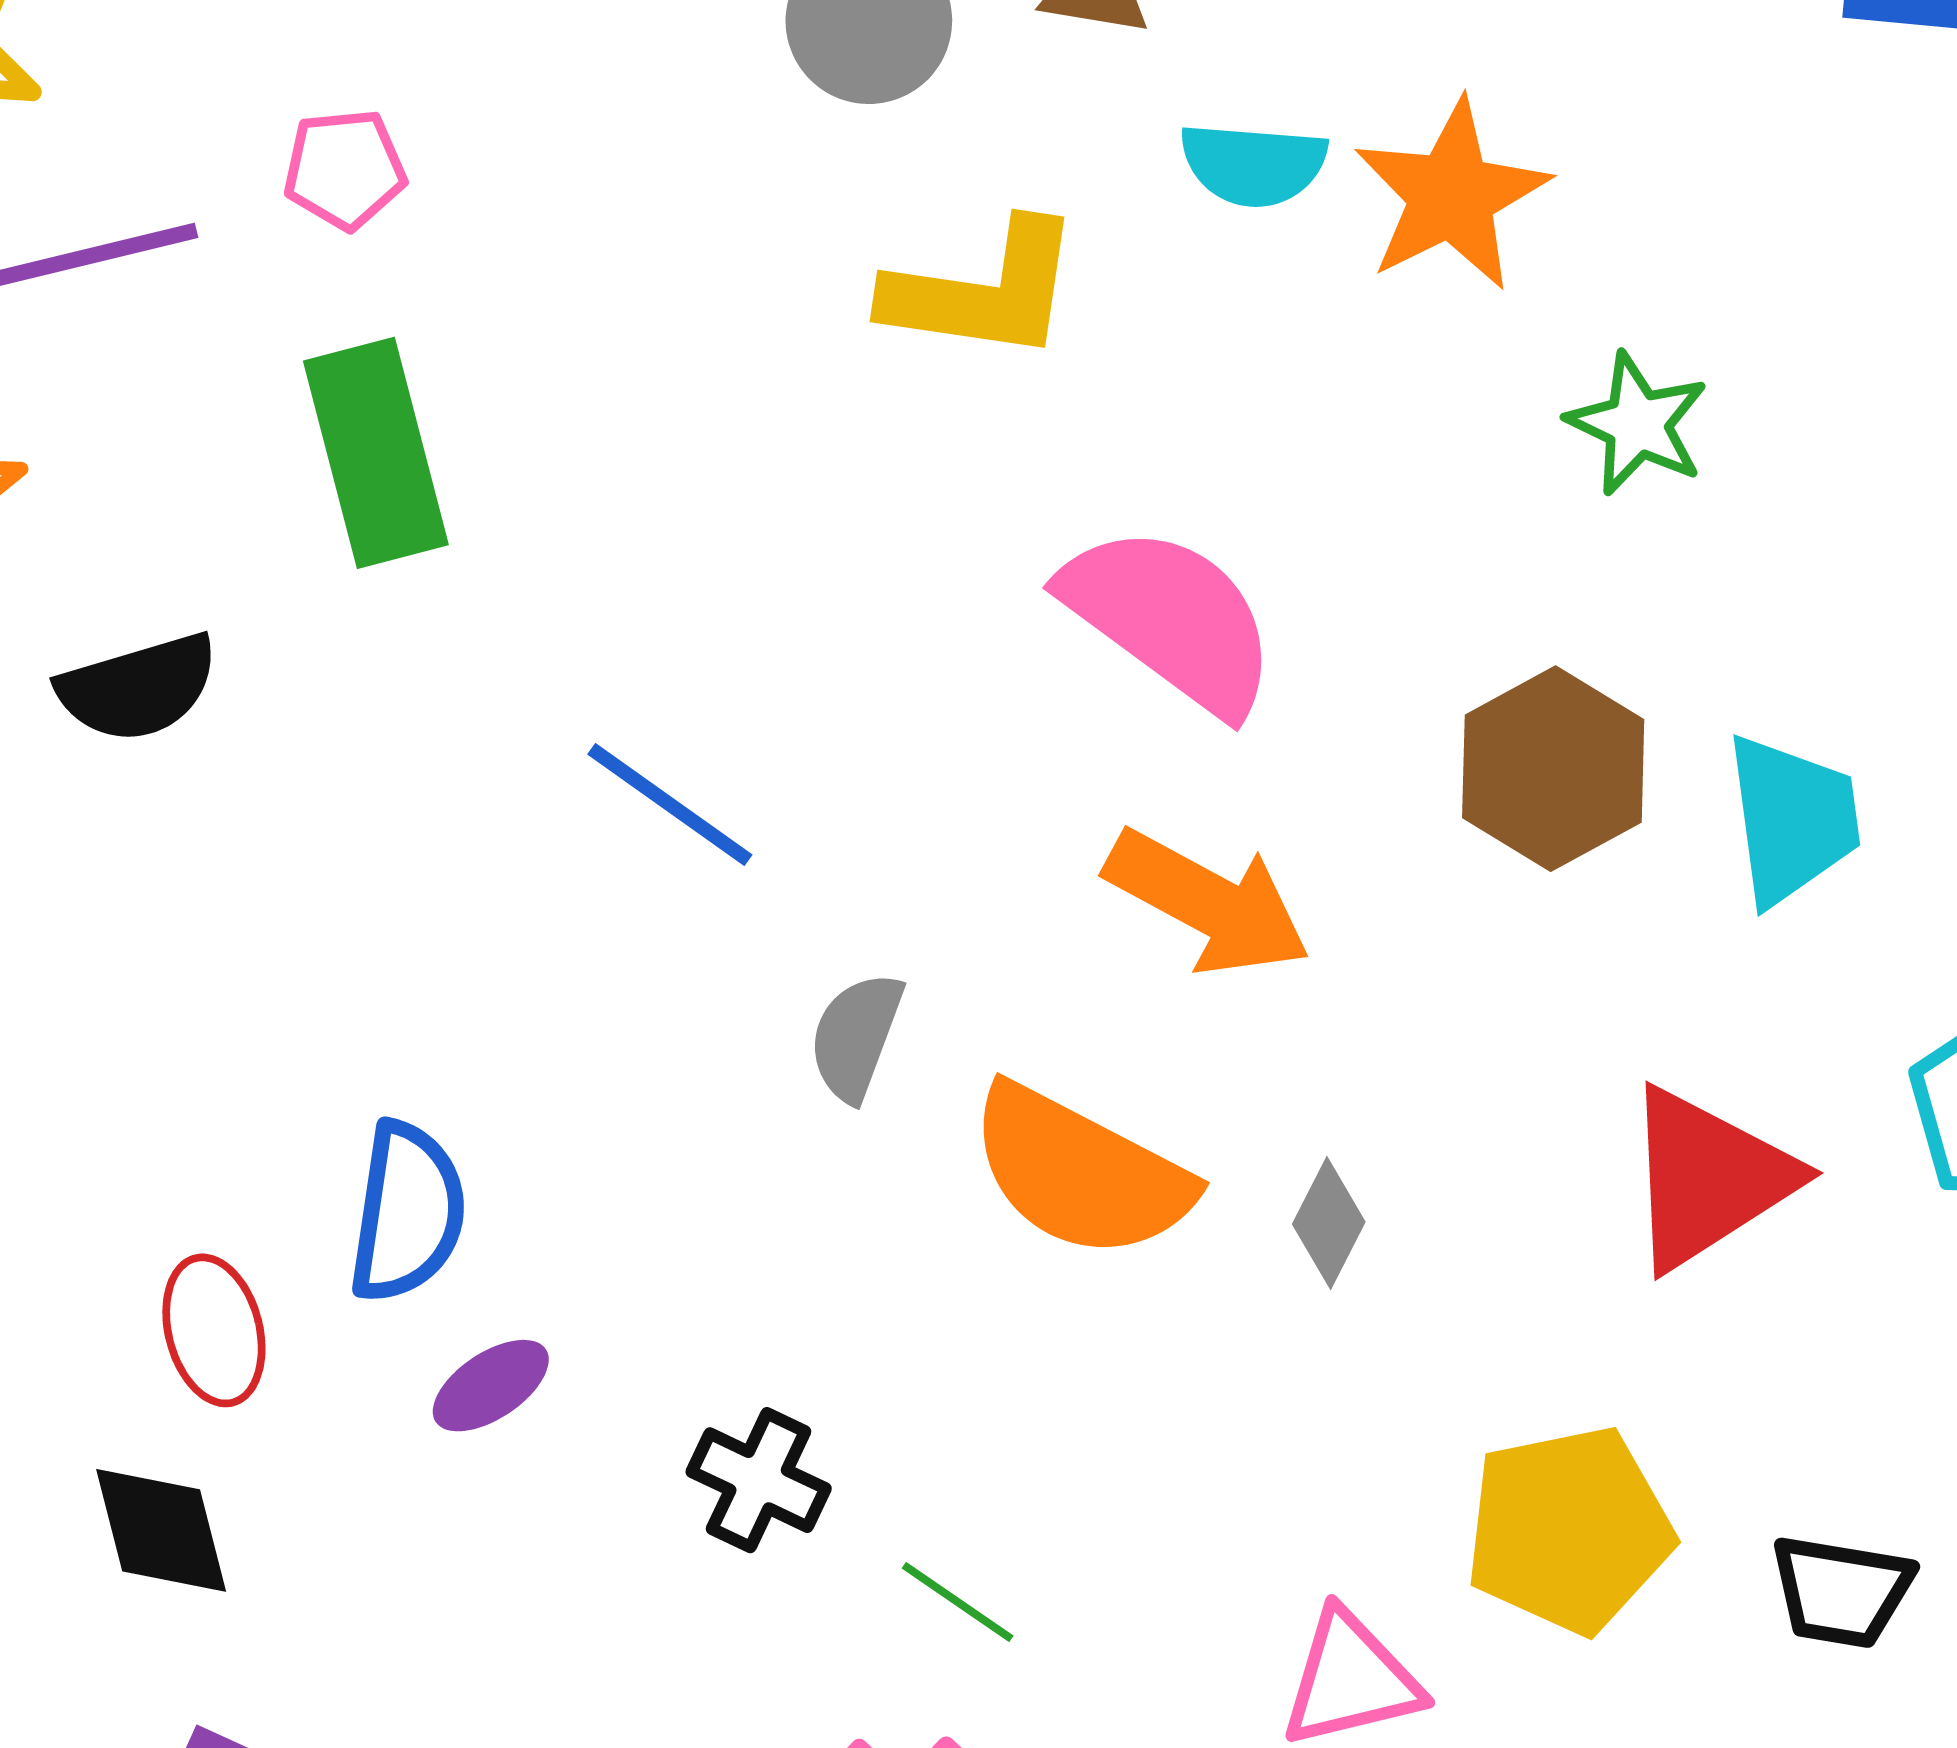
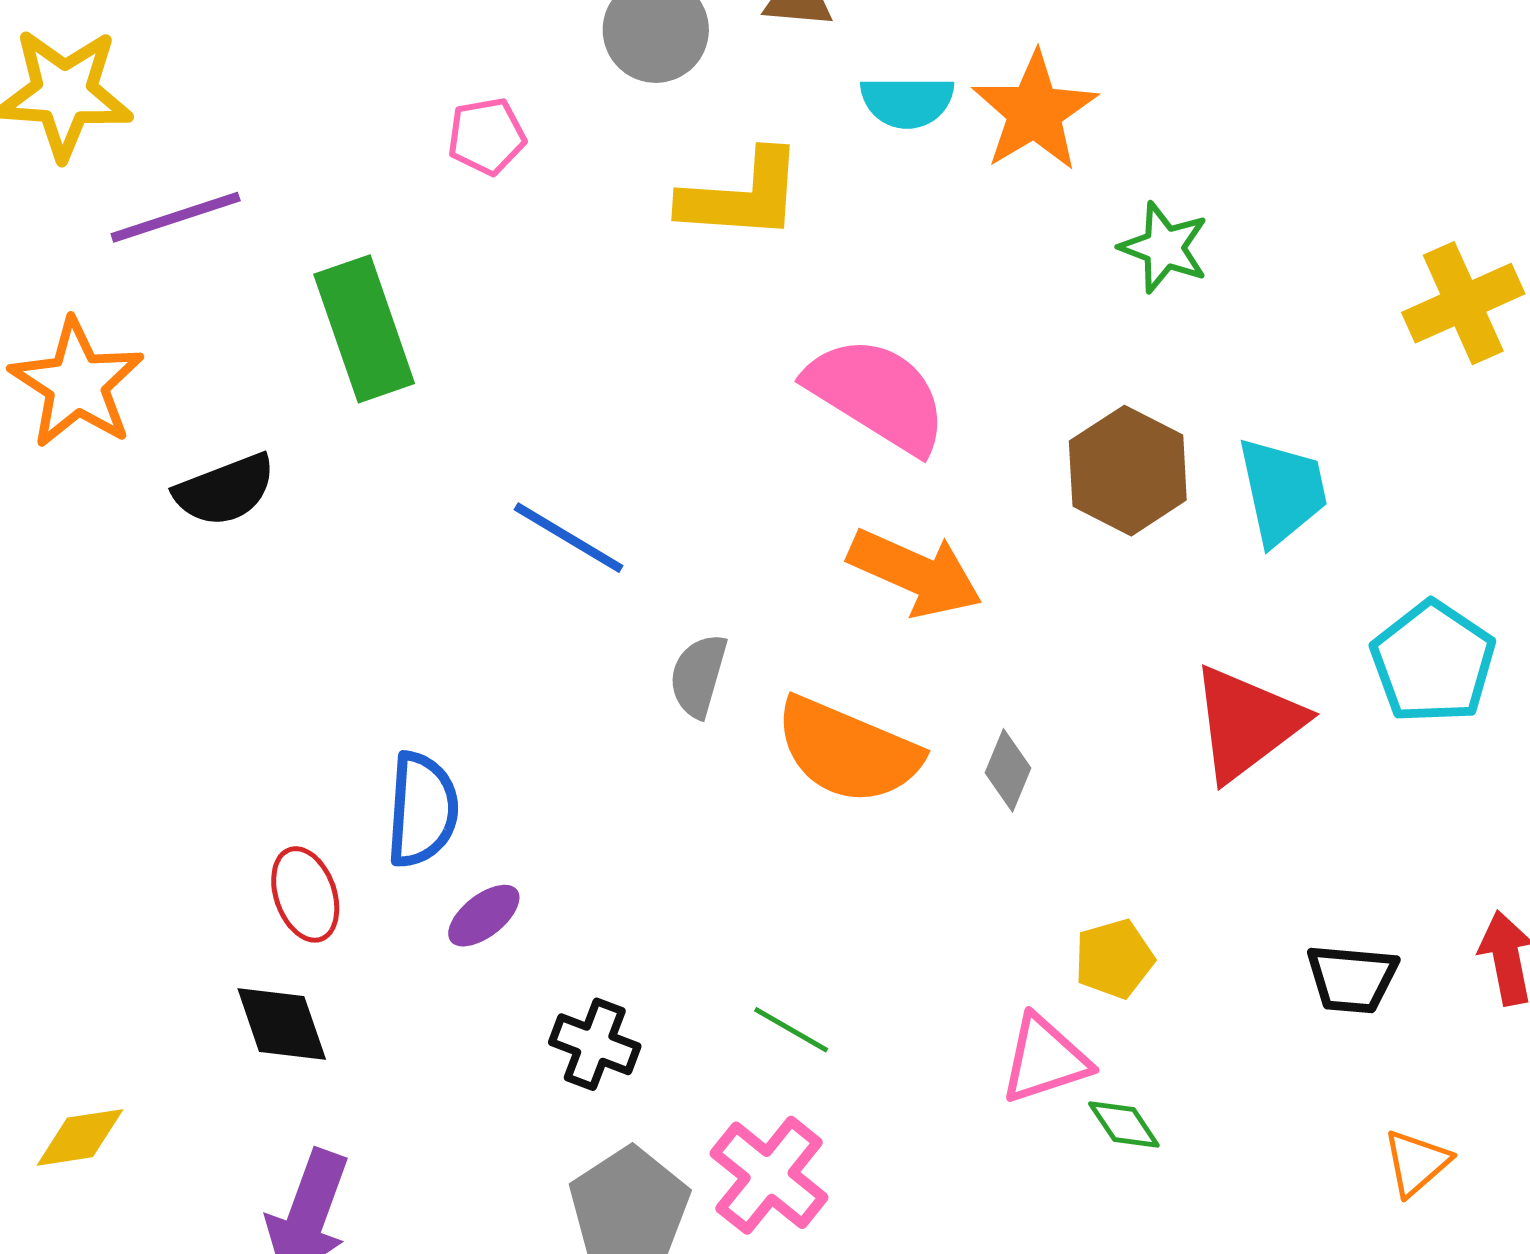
pink pentagon: (345, 169) -> (487, 136), moved
black cross: (759, 1480) -> (595, 1044), moved
yellow pentagon: (1569, 1530) -> (1114, 959), moved, size x0.6

